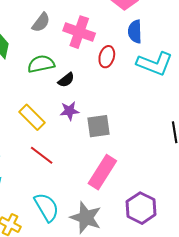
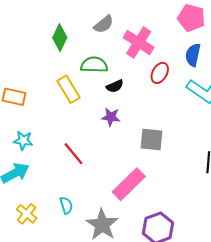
yellow rectangle: (32, 117) -> (69, 89), moved
gray square: (98, 126) -> (152, 140), moved
cyan semicircle: (47, 207) -> (66, 205), size x0.6

